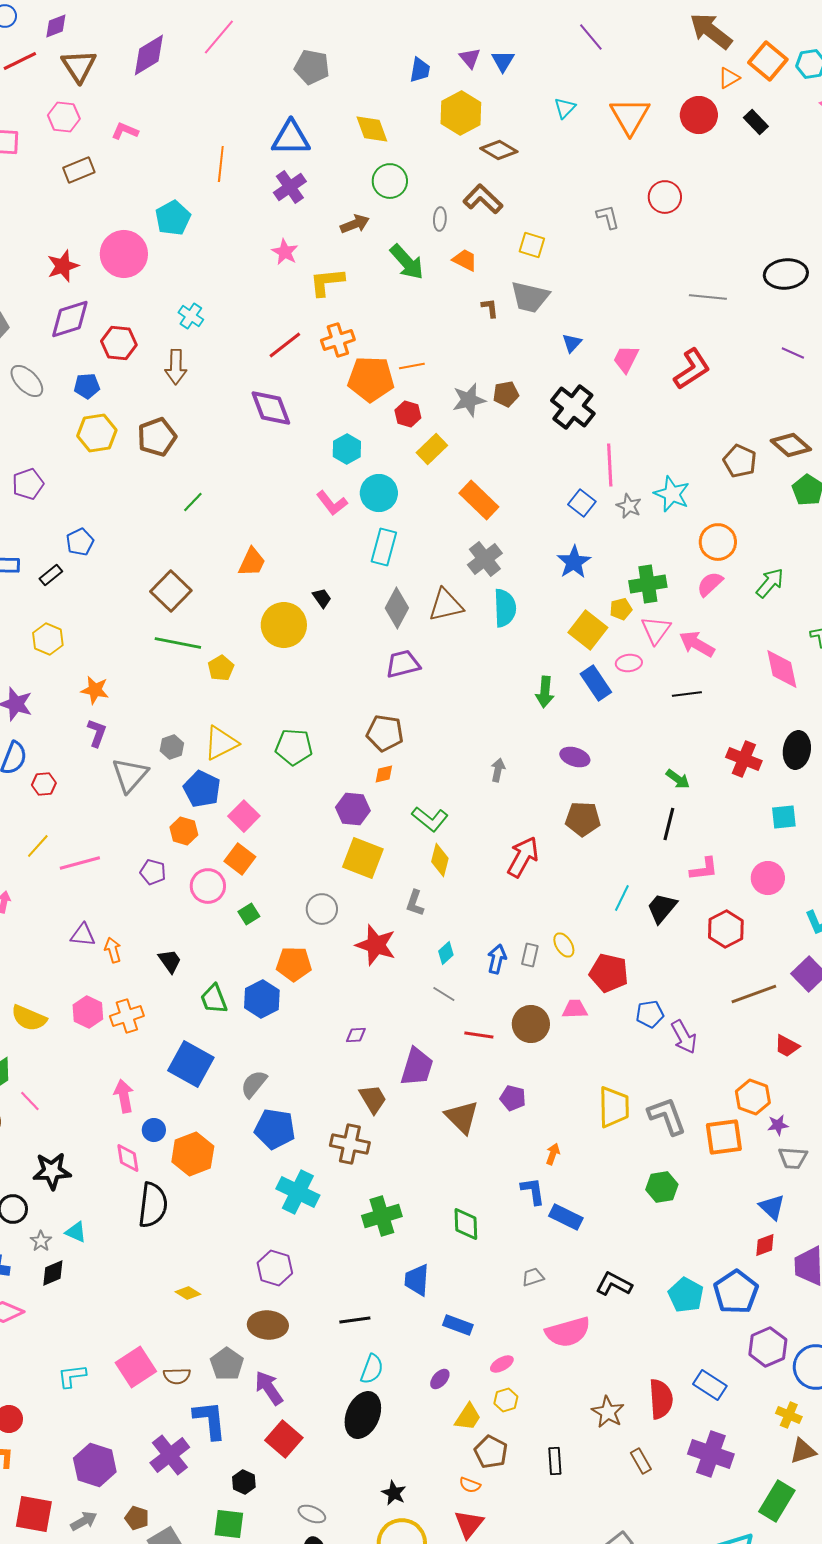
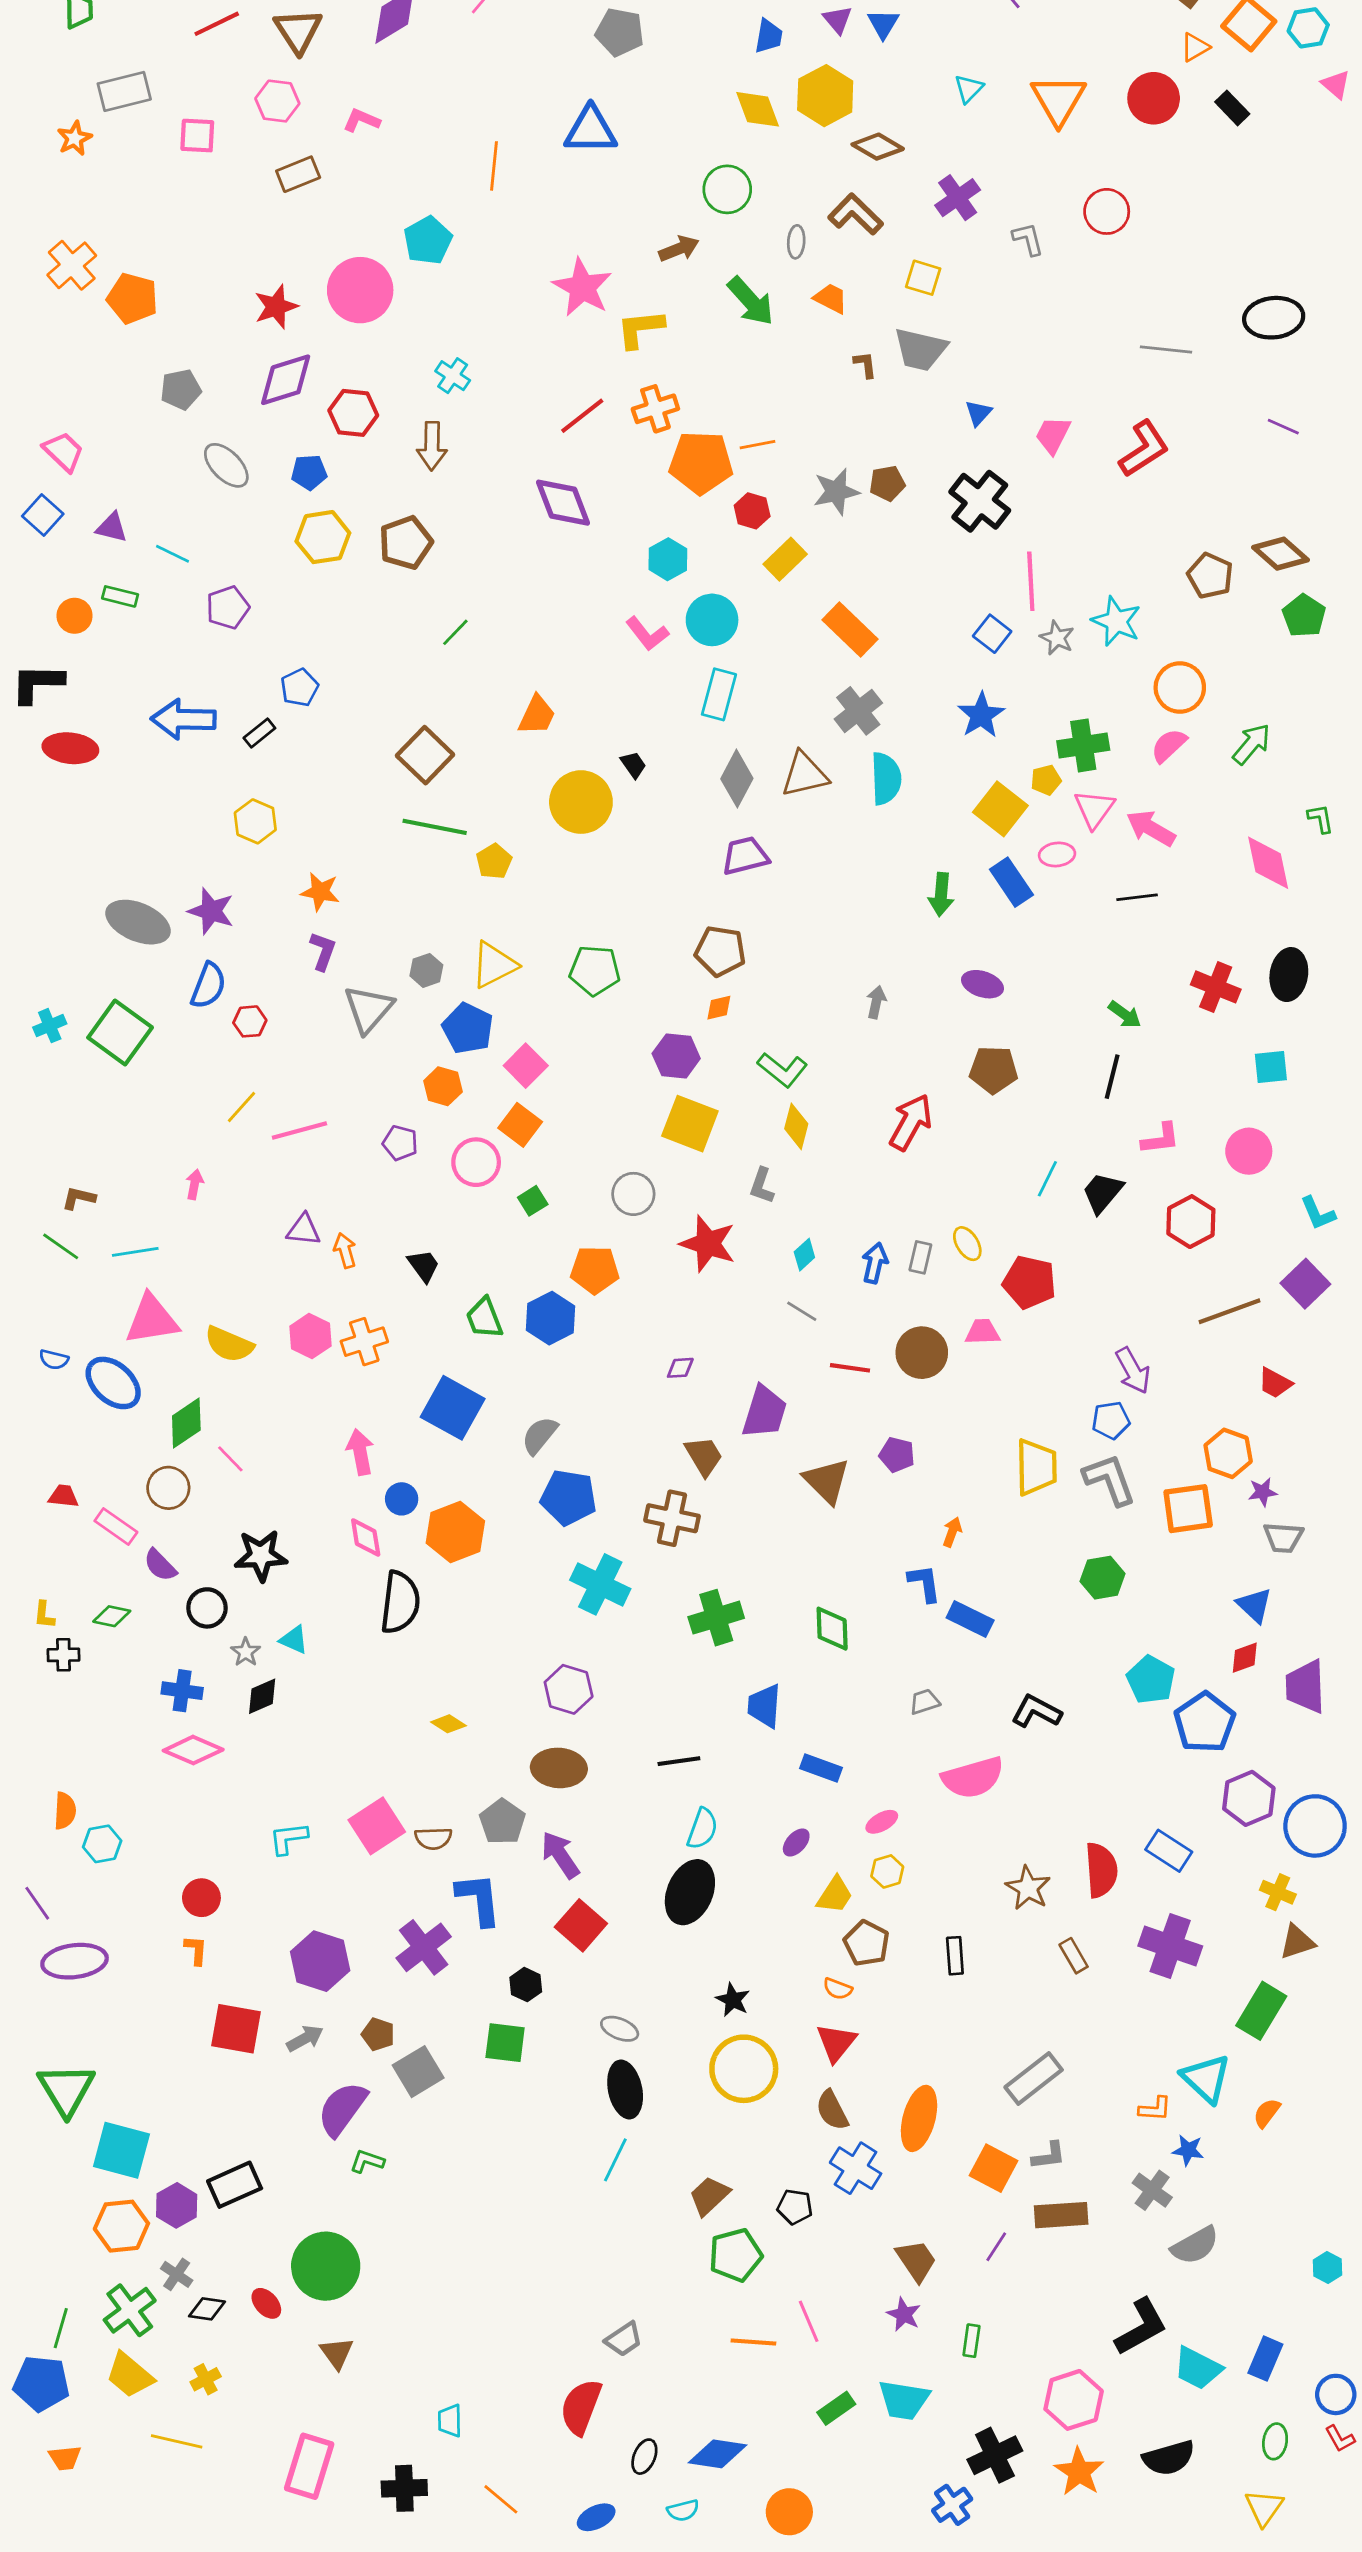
yellow diamond: (372, 129) -> (758, 109), moved
purple cross: (290, 187) -> (958, 198), moved
pink star: (285, 252) -> (582, 287), size x1.6
blue pentagon: (650, 1014) -> (1111, 1420), moved
cyan pentagon: (686, 1295) -> (1151, 1680), moved

